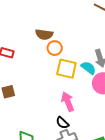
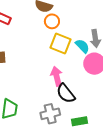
black semicircle: (62, 123) -> (66, 93), moved, size x1.5

